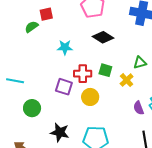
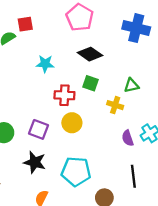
green square: (105, 70) -> (91, 83), moved
yellow cross: (127, 80) -> (115, 105), turned -32
purple square: (64, 87) -> (39, 129), moved

